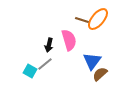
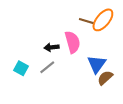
black arrow: (49, 45) -> (51, 47), turned 72
cyan square: (30, 71) -> (21, 68), moved

